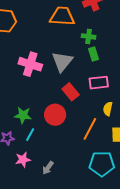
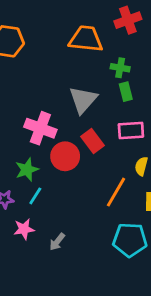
pink cross: (30, 64) -> (40, 128), moved
green star: (23, 115) -> (27, 170), turned -30
red circle: (55, 115) -> (65, 156), moved

